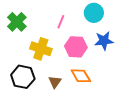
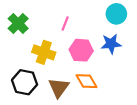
cyan circle: (94, 13) -> (116, 14), moved
brown triangle: (55, 82) -> (59, 88), size x1.5

